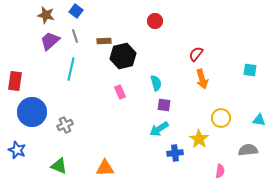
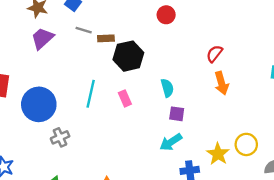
gray line: (75, 36) -> (84, 30), moved, turned -56
cyan line: (71, 69) -> (91, 94), moved
blue circle: (32, 112) -> (39, 104), moved
yellow circle: (221, 118) -> (246, 144), moved

